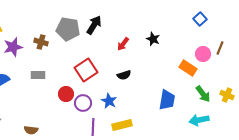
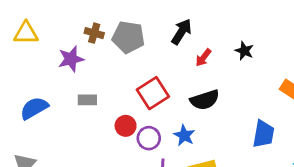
black arrow: (94, 25) -> (182, 32), moved
brown cross: (41, 42) -> (94, 33), moved
purple star: (13, 47) -> (71, 59), moved
black semicircle: (124, 75) -> (205, 100), size x1.5

